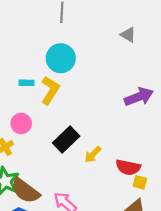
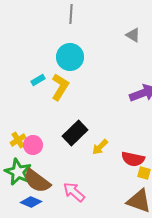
cyan rectangle: (27, 83) -> (38, 80), turned -32
pink circle: (21, 123) -> (33, 145), moved

